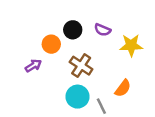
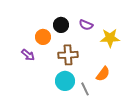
purple arrow: (33, 66) -> (28, 55), turned 72
brown cross: (81, 66) -> (68, 55), turned -36

